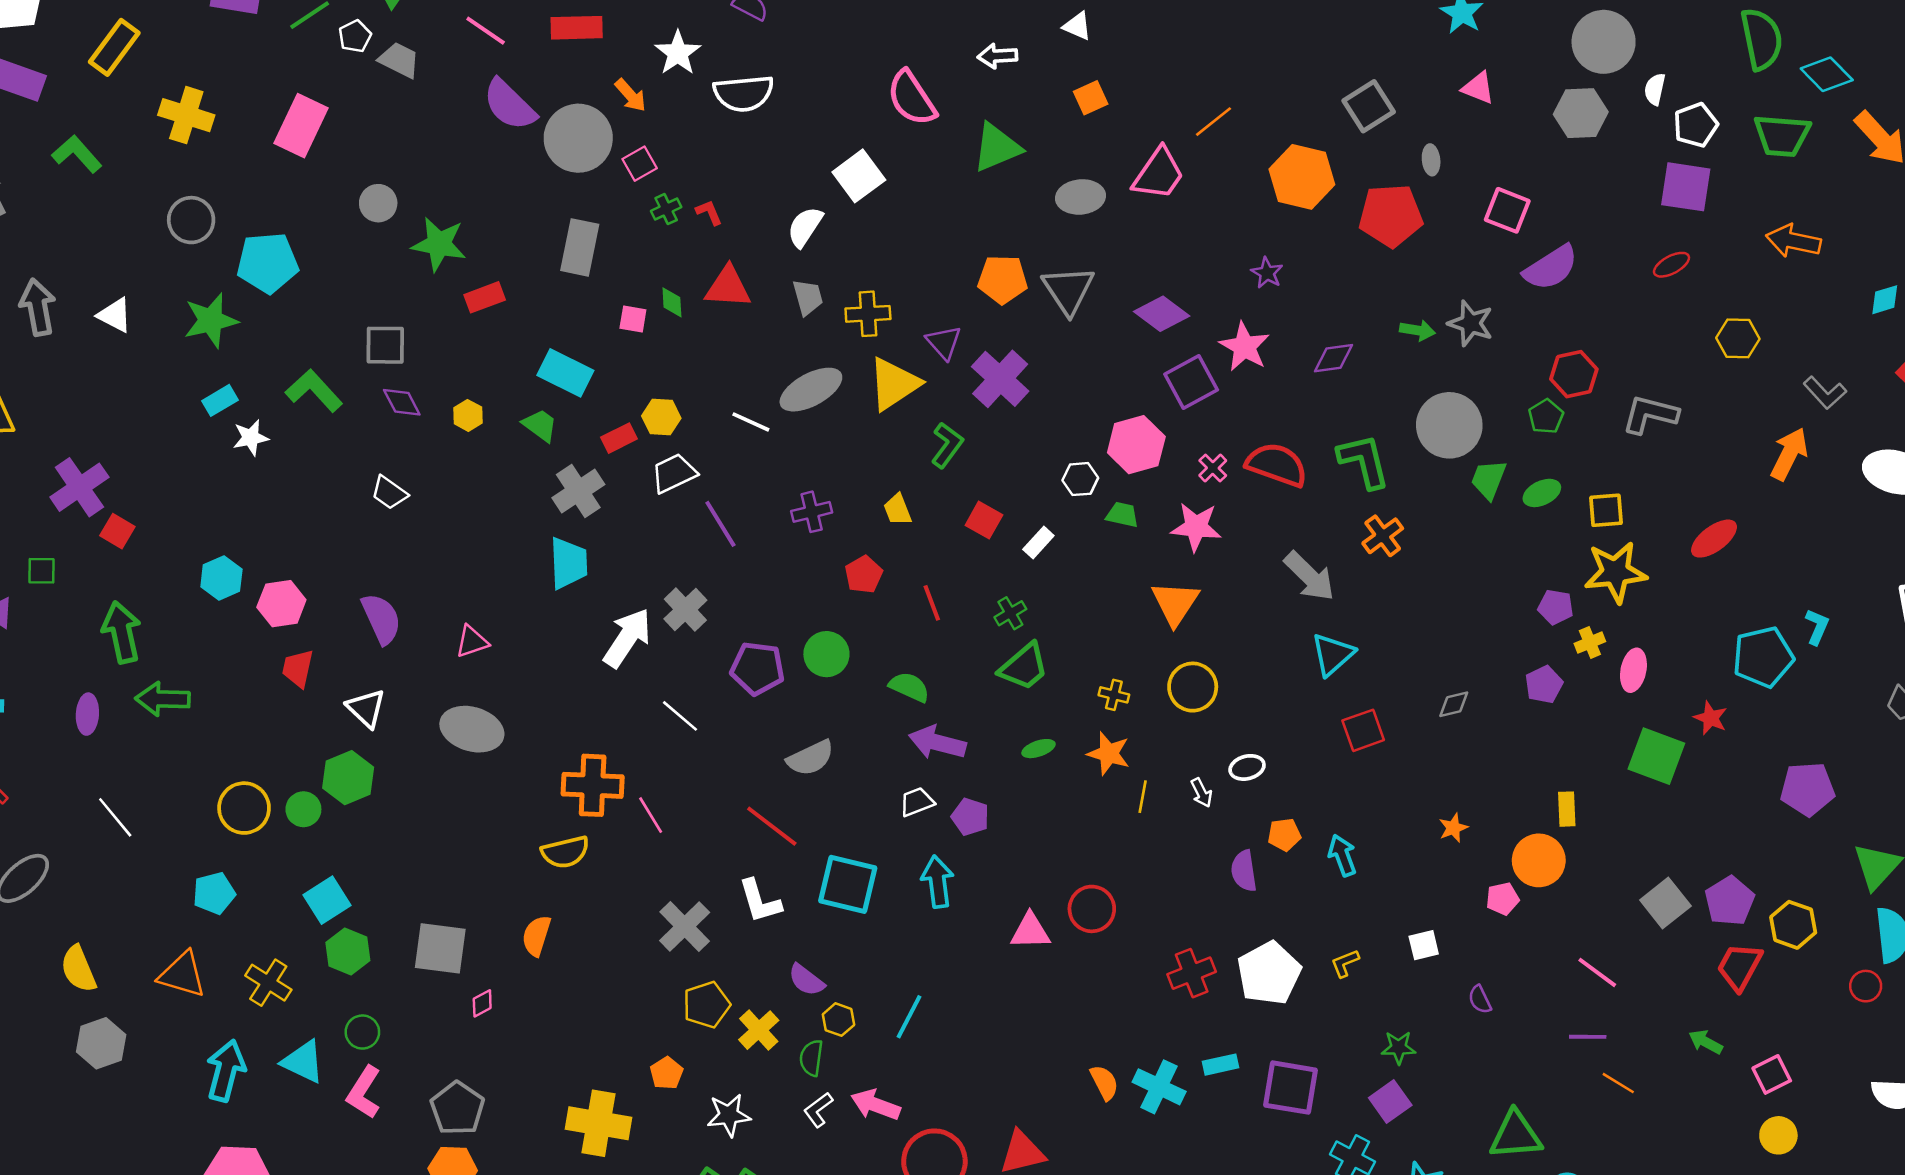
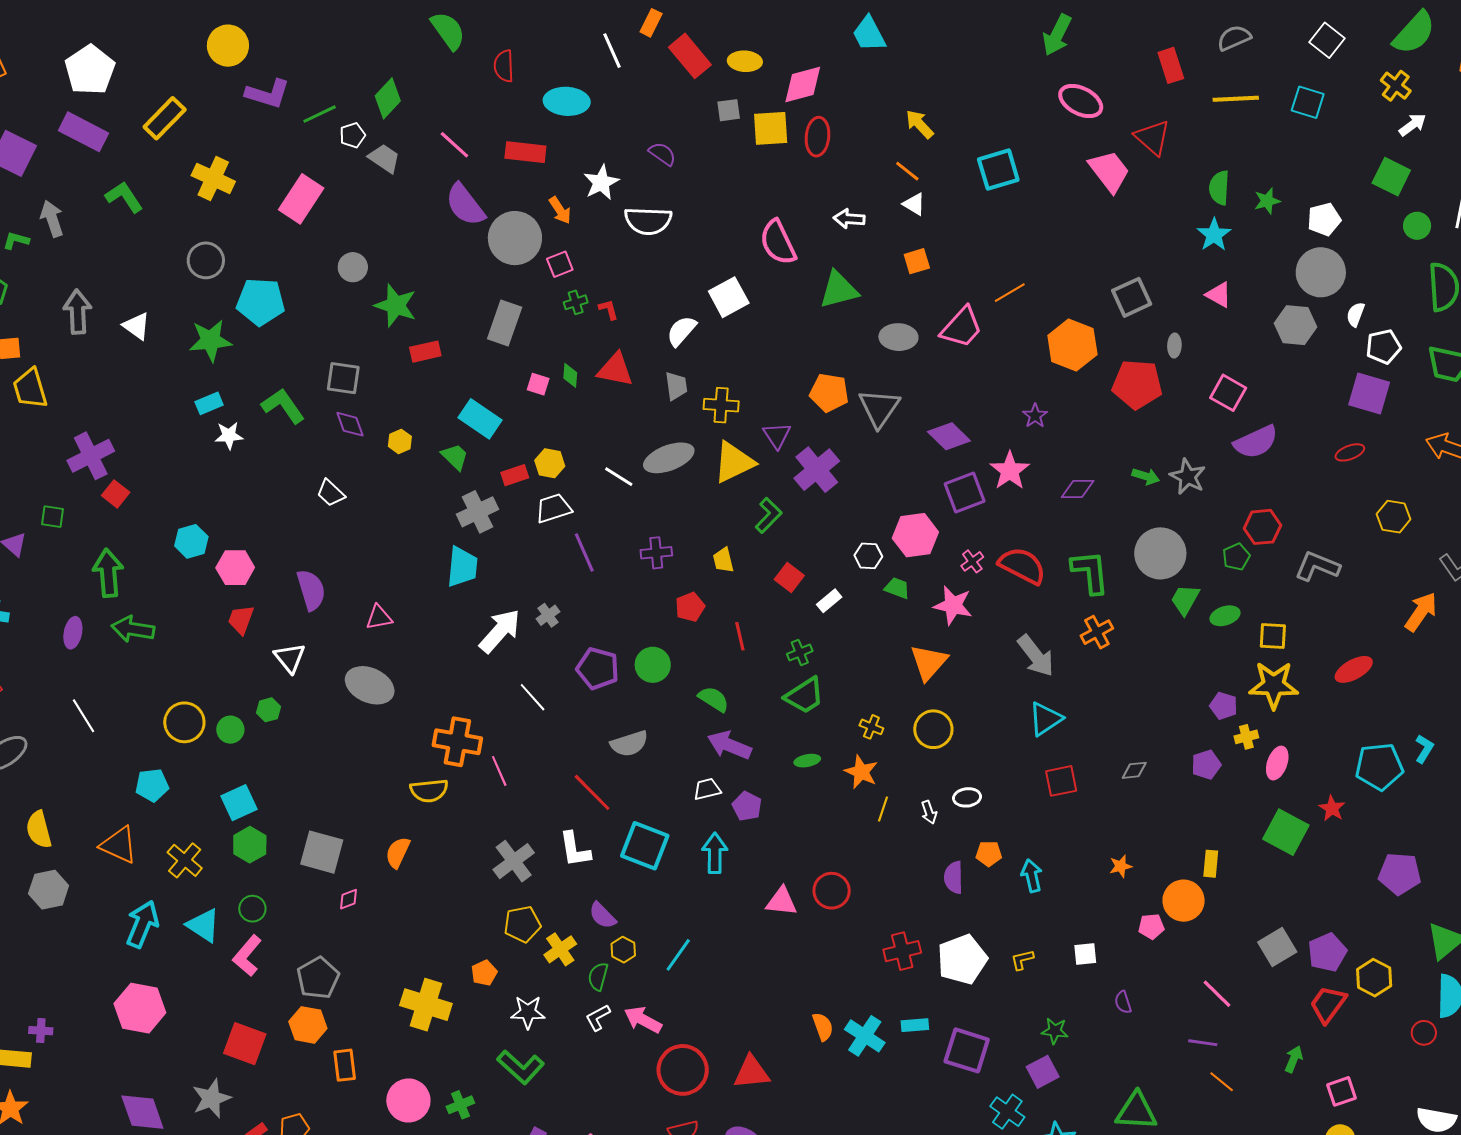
gray cross: (685, 610) -> (548, 615), size x0.7
green hexagon: (348, 778) -> (268, 710), size x0.6
green arrow: (1706, 1042) -> (1294, 1059), turned 76

